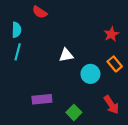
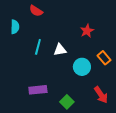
red star: (111, 34) -> (87, 31), moved
cyan line: (18, 52) -> (38, 47), moved

